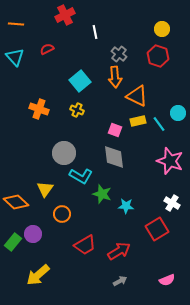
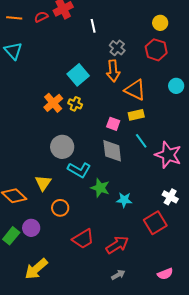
red semicircle: (47, 49) -> (41, 17), moved
orange cross: (39, 109) -> (53, 103), moved, turned 30
cyan circle: (178, 113) -> (176, 86), moved
cyan line: (159, 124) -> (141, 141), moved

